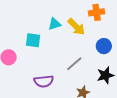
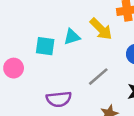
cyan triangle: (54, 24) -> (72, 37), moved

